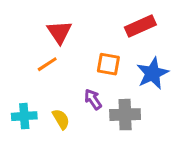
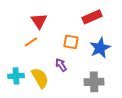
gray cross: (125, 115) -> (94, 82), moved
yellow semicircle: (61, 119) -> (40, 78), size x1.5

